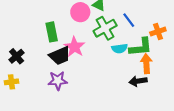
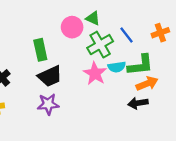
orange cross: (158, 31) -> (160, 33), moved
pink star: (74, 47) -> (95, 73), moved
orange arrow: (146, 64) -> (147, 83), turned 72

